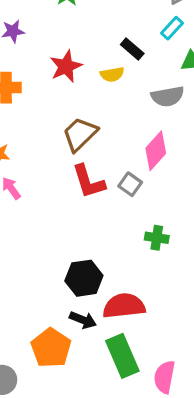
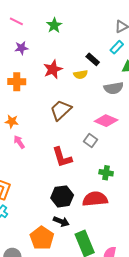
pink diamond: (156, 151) -> (106, 121), turned 70
red L-shape: (89, 182) -> (62, 157), moved
red semicircle: (124, 306) -> (95, 199), moved

